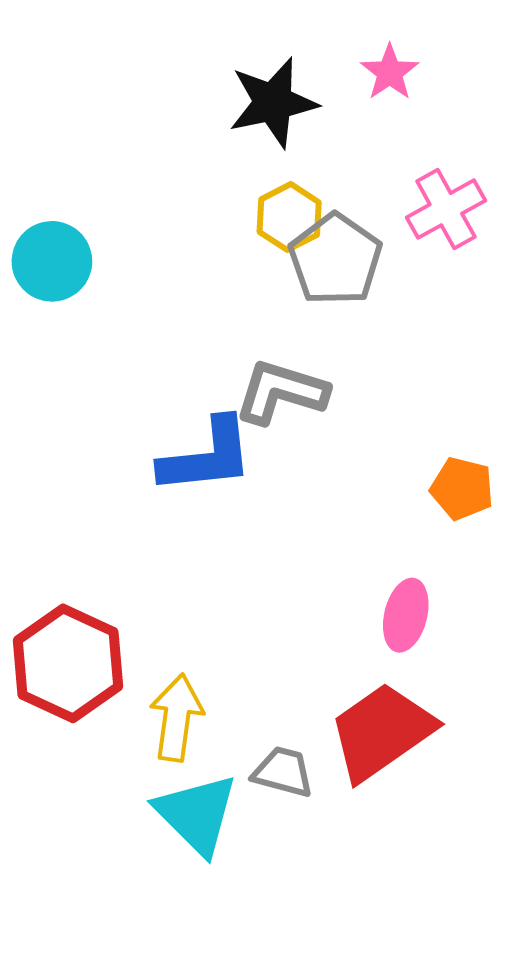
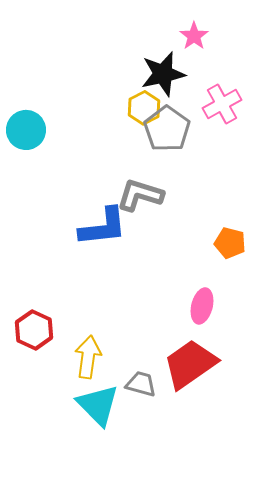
black star: (273, 103) -> (163, 74), moved
red hexagon: (68, 663) -> (34, 330), size x0.7

